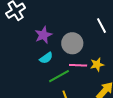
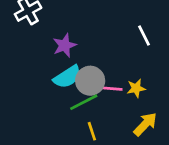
gray circle: (72, 43) -> (90, 81), moved
cyan semicircle: (46, 58) -> (67, 77), size x1.5

